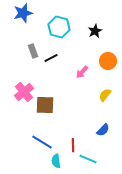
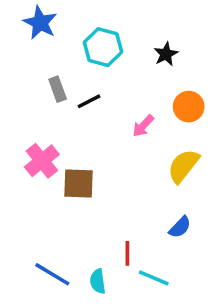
blue star: (23, 13) -> (40, 23), turned -30
yellow semicircle: (105, 95) -> (183, 166), size x1.5
blue line: (42, 142) -> (52, 274), moved

